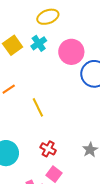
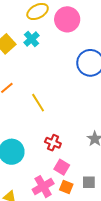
pink circle: (71, 52) -> (67, 19), moved

